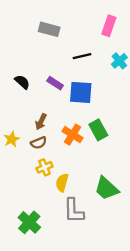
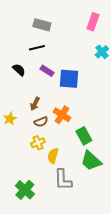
black line: (82, 56) -> (37, 48), moved
green rectangle: (98, 130) -> (84, 136), moved
brown semicircle: (39, 143) -> (41, 122), moved

